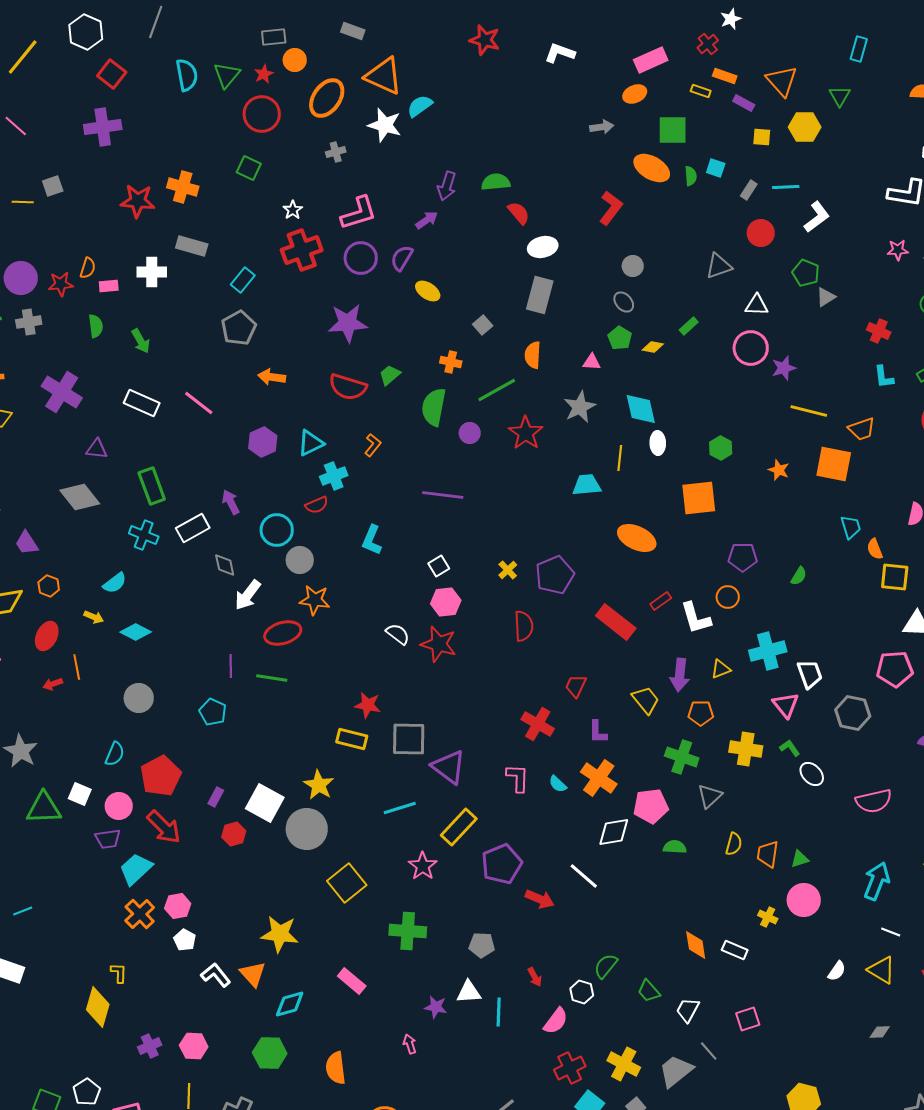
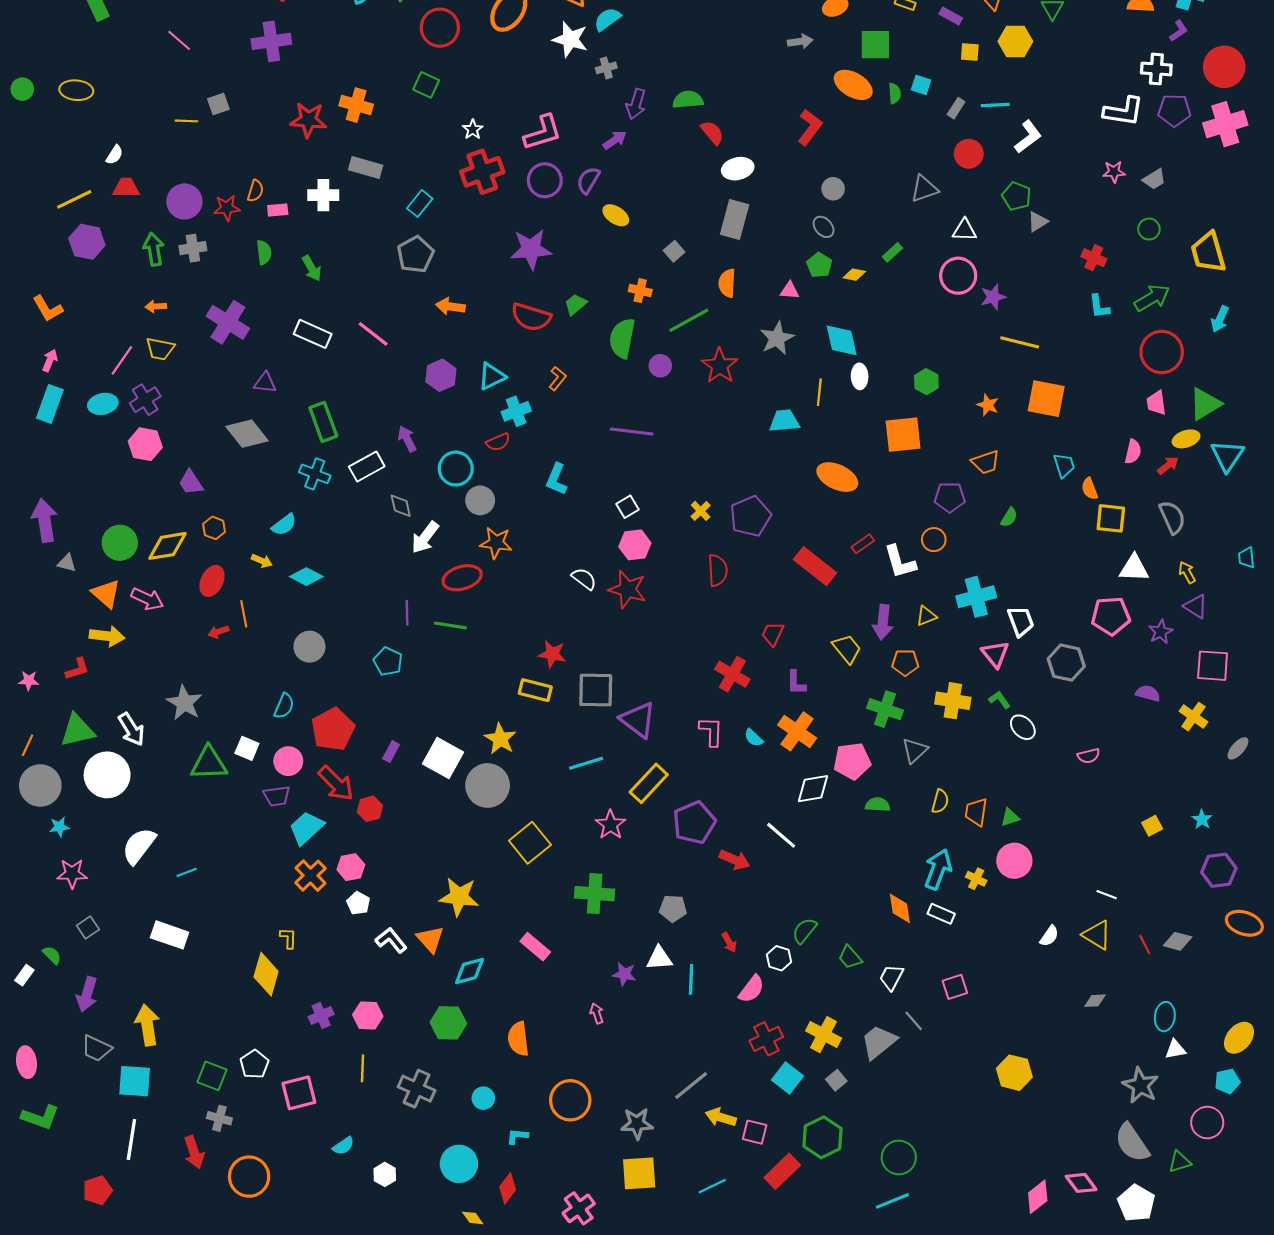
gray cross: (336, 152) -> (606, 68), moved
orange trapezoid: (862, 429) -> (986, 462), moved
pink semicircle: (874, 801) -> (1089, 756), size x0.6
red hexagon: (234, 834) -> (370, 809), moved
cyan arrow: (877, 881) -> (938, 869), moved

